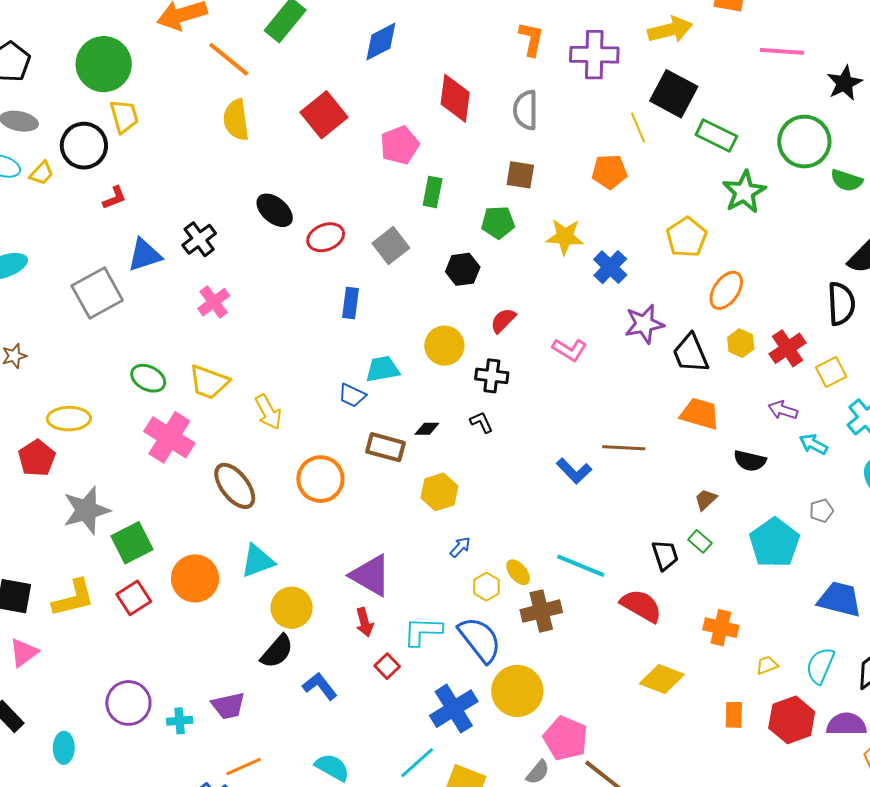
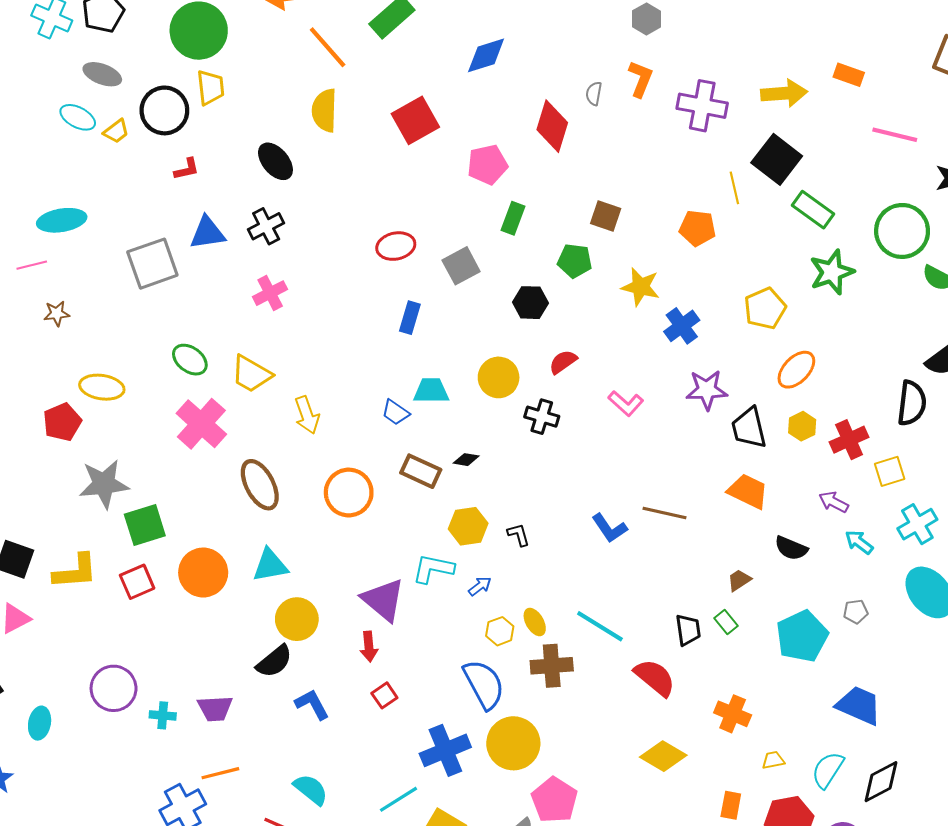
gray semicircle: (526, 110) -> (594, 94), moved, size x0.6
black ellipse: (275, 210) -> (275, 161), moved
black L-shape: (481, 422) -> (519, 535), moved
cyan L-shape: (423, 631) -> (433, 569), moved

